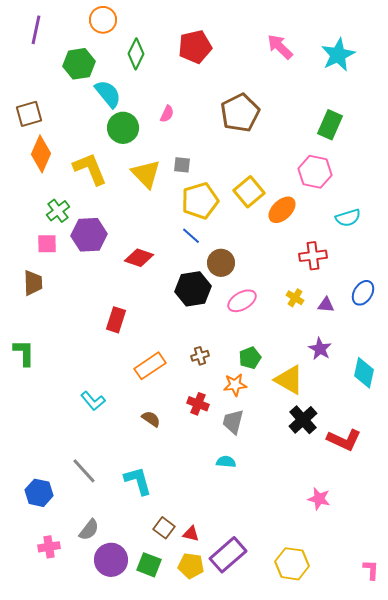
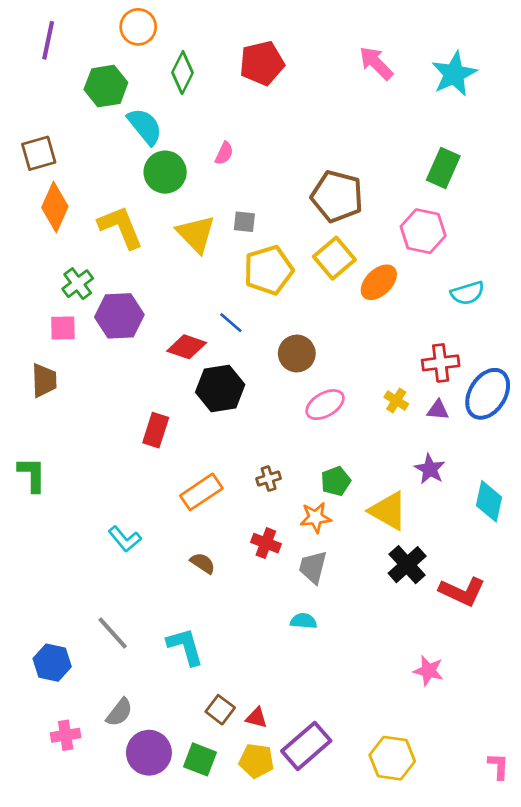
brown pentagon: (240, 113) -> (337, 196), moved, turned -30
blue line: (191, 236) -> (231, 323), moved
red cross: (313, 256) -> (441, 363), moved
black hexagon: (193, 289) -> (220, 388), moved
blue ellipse: (363, 293) -> (488, 394), size x1.5

